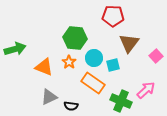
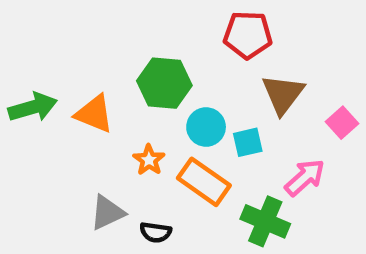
orange star: (69, 62) -> (149, 160), moved
orange triangle: (44, 67) -> (94, 114), moved
pink arrow: (146, 90) -> (305, 177), moved

